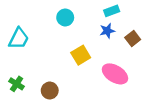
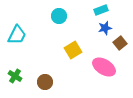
blue star: (107, 31) -> (105, 28), moved
brown square: (133, 39) -> (120, 43), moved

